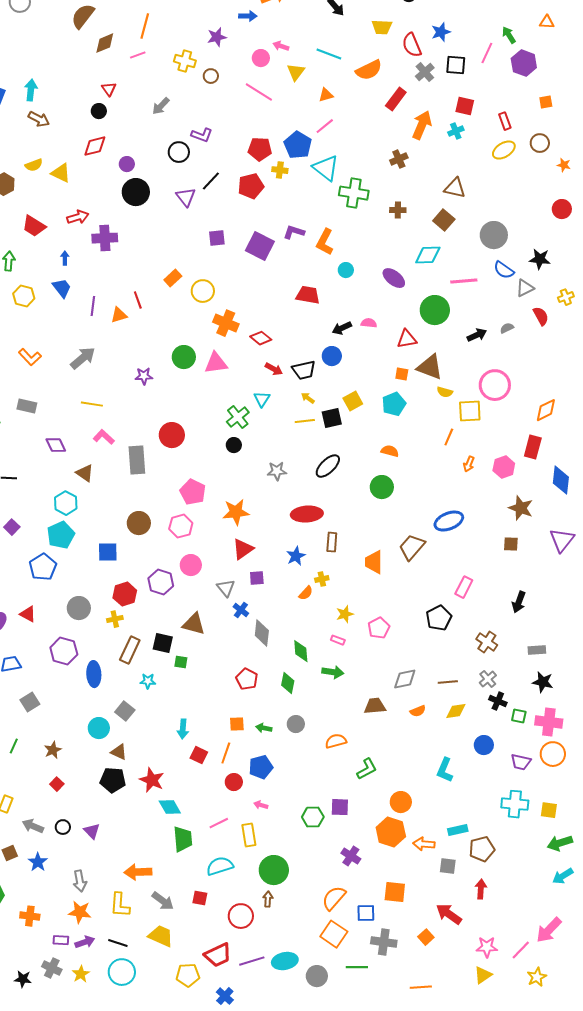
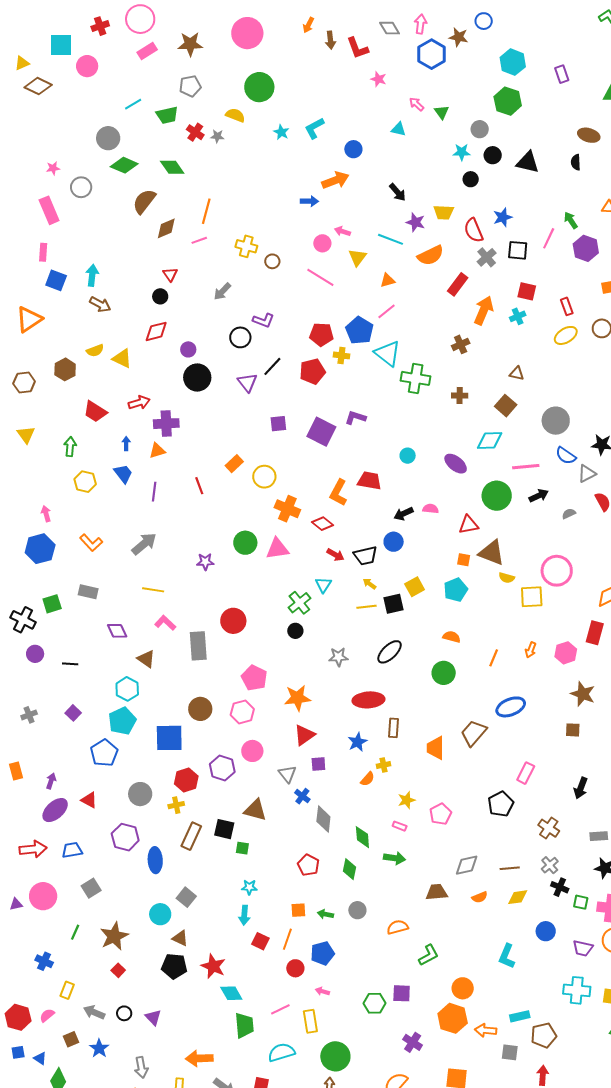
purple star: (217, 37) -> (416, 222), moved, turned 30
brown triangle: (455, 188) -> (517, 373), size x0.7
orange L-shape: (325, 242) -> (338, 493), moved
orange triangle: (119, 315) -> (157, 451), moved
black arrow: (477, 335) -> (539, 496), moved
orange line: (449, 437) -> (494, 658), moved
blue square: (108, 552) -> (169, 738), size x1.4
cyan star: (148, 681) -> (249, 887), moved
brown star: (53, 750) -> (114, 936), size x1.6

